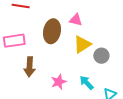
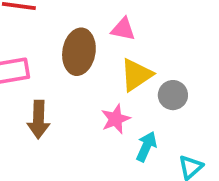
pink star: (59, 82) -> (116, 119), moved
cyan arrow: (87, 83) -> (146, 147), turned 70

